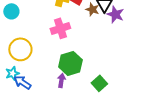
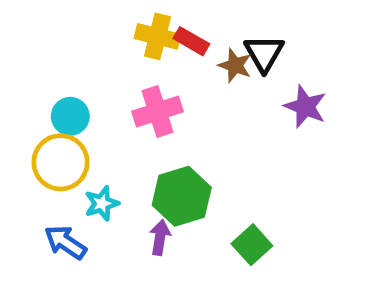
cyan circle: (11, 11) -> (70, 116), moved
purple star: (115, 14) -> (305, 107), moved
cyan star: (12, 73) -> (102, 204), moved

